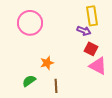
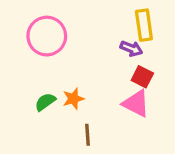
pink triangle: (98, 66) -> (136, 103), moved
green semicircle: (29, 81) -> (45, 102), moved

